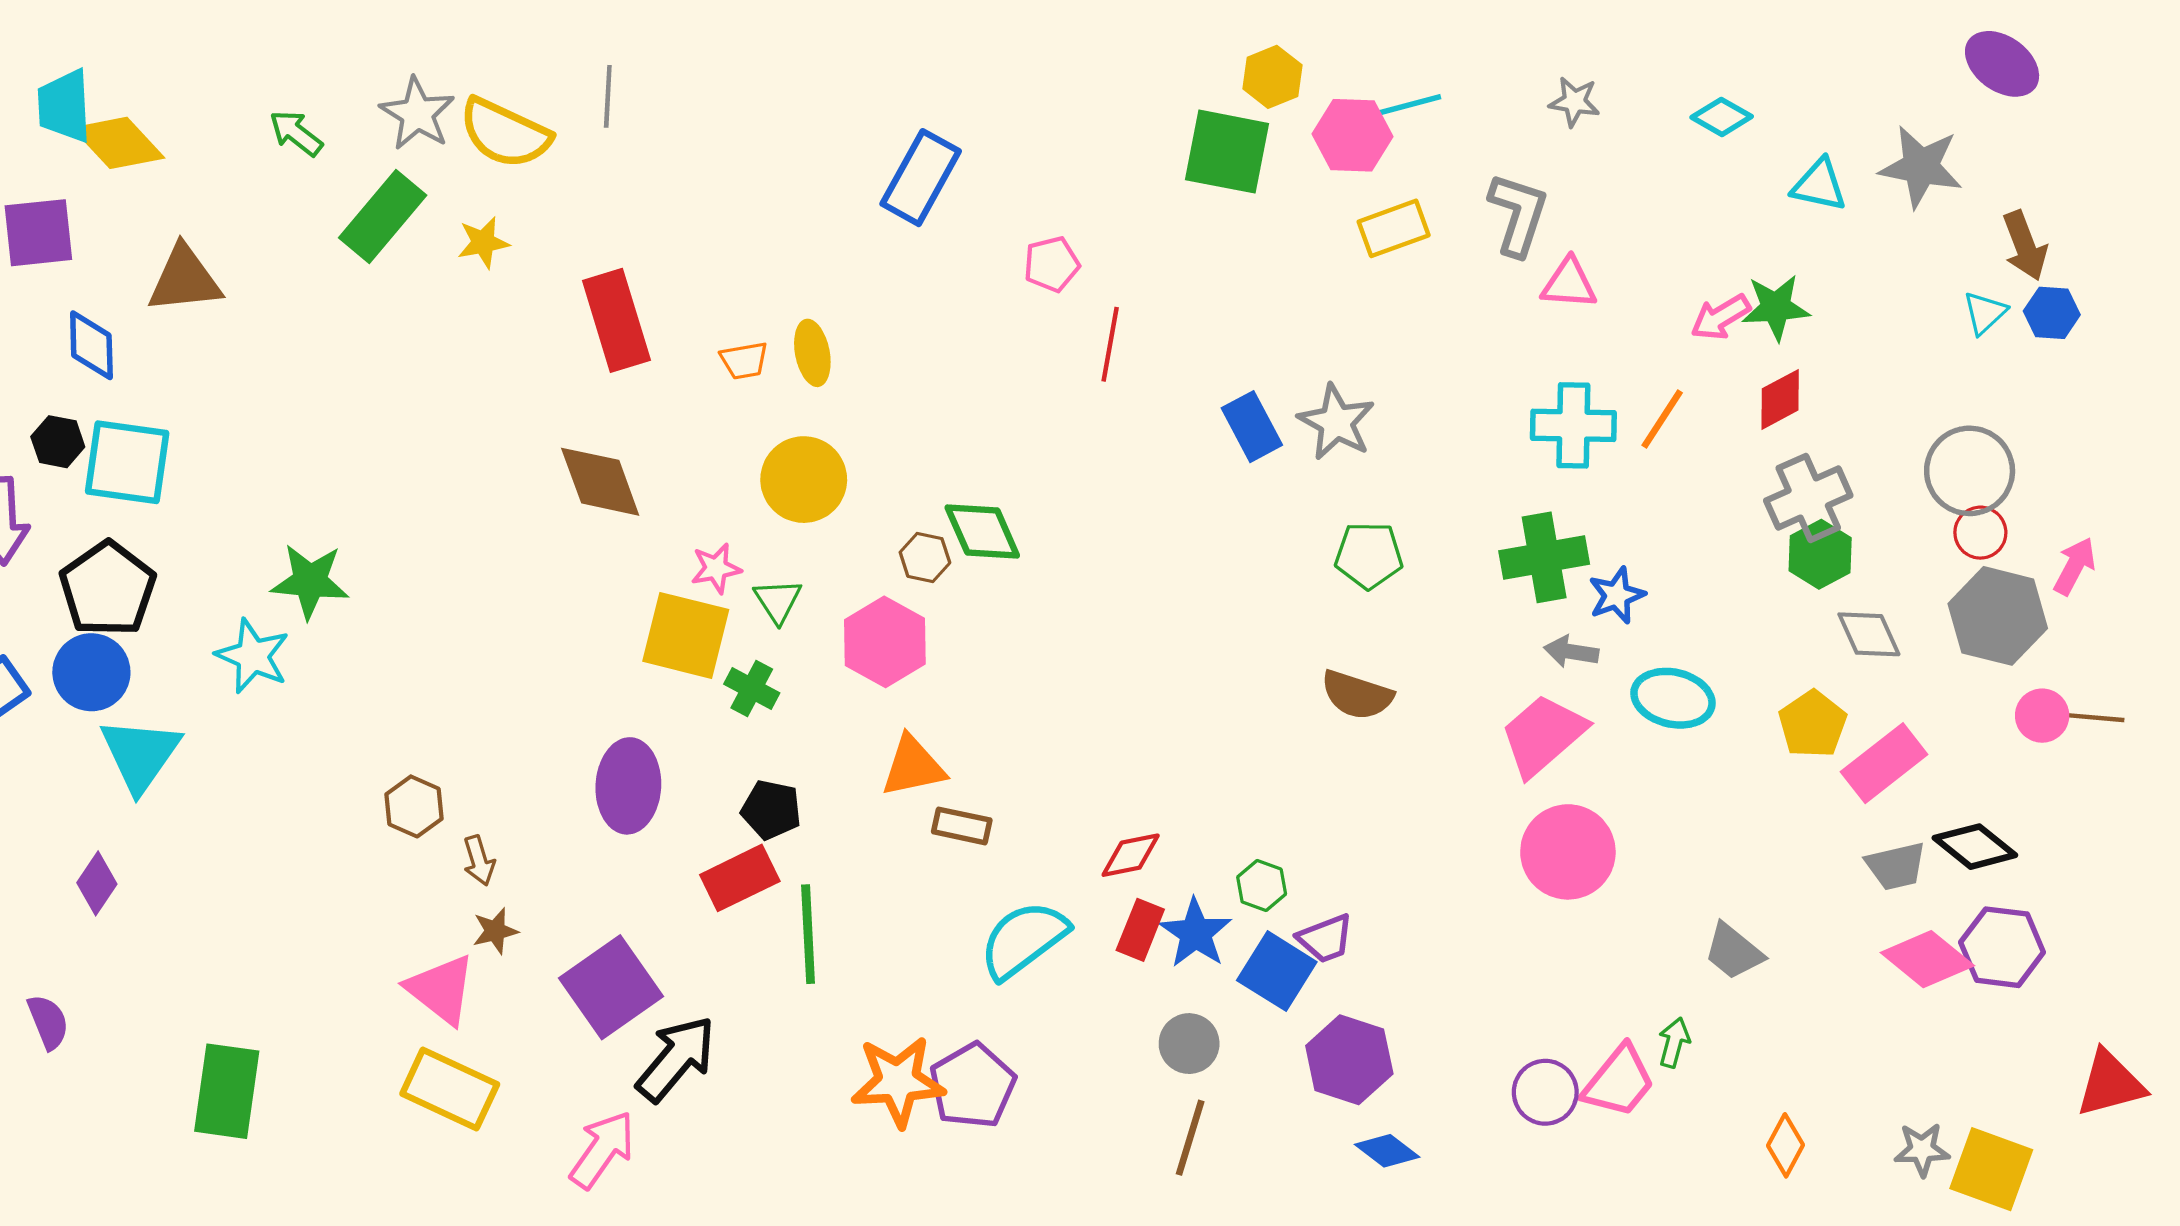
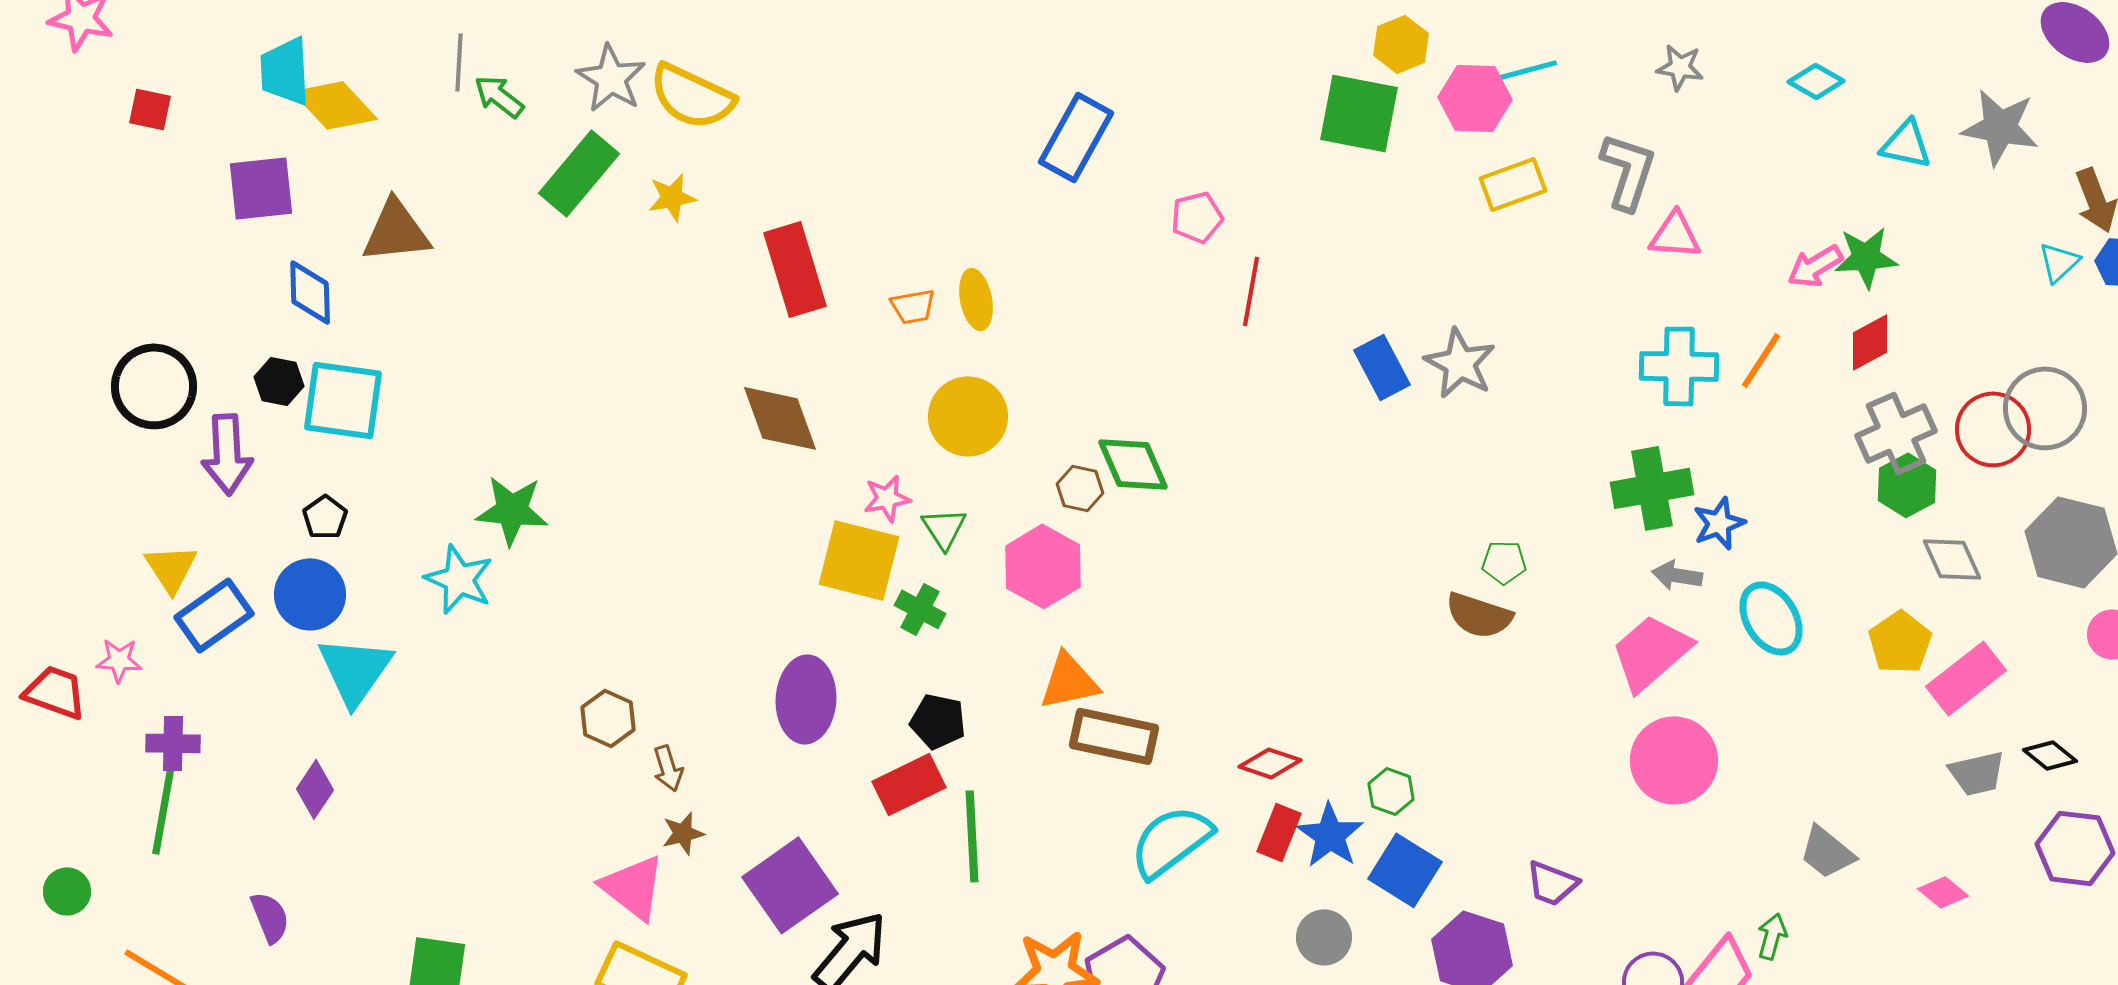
gray line: (608, 96) -> (459, 62), moved
red circle: (1980, 533) -> (1993, 429), moved, size x1.5
green pentagon: (1369, 555) -> (1504, 562), moved, size x0.7
black pentagon: (108, 589) -> (325, 517), size x0.5
cyan ellipse: (1673, 698) -> (1771, 618), turned 46
brown rectangle: (962, 826) -> (1114, 736), size x1.6
black diamond: (1975, 847) -> (2050, 755), size x0.7
red diamond: (1131, 855) -> (1270, 763), turned 30
purple trapezoid: (1325, 939) -> (1552, 883), moved, turned 42
pink diamond: (1927, 959) -> (1943, 892), moved, size x0.6

